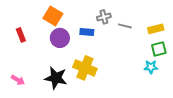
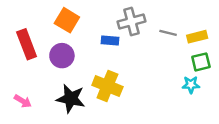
gray cross: (104, 17) -> (131, 21), size x1.5
gray line: (125, 26) -> (168, 33), moved
red rectangle: (21, 35) -> (27, 44), size x1.6
purple circle: (60, 38) -> (62, 56), moved

